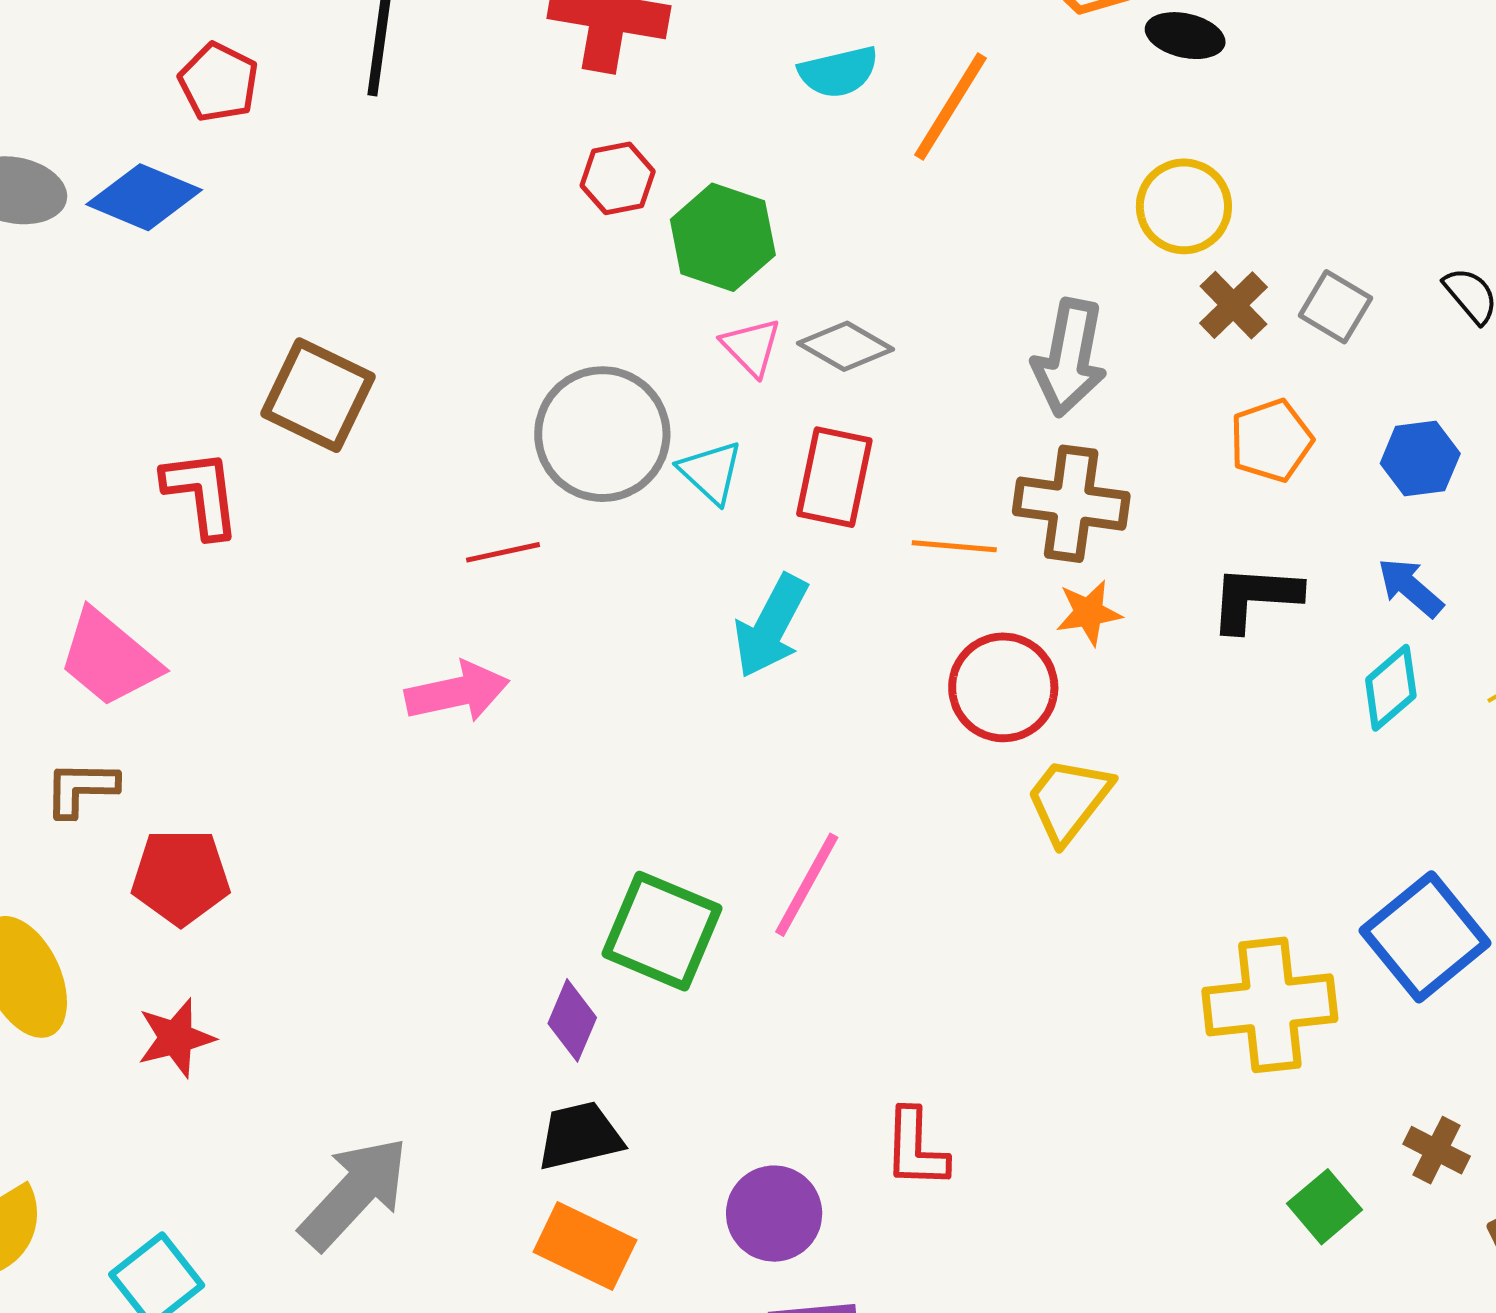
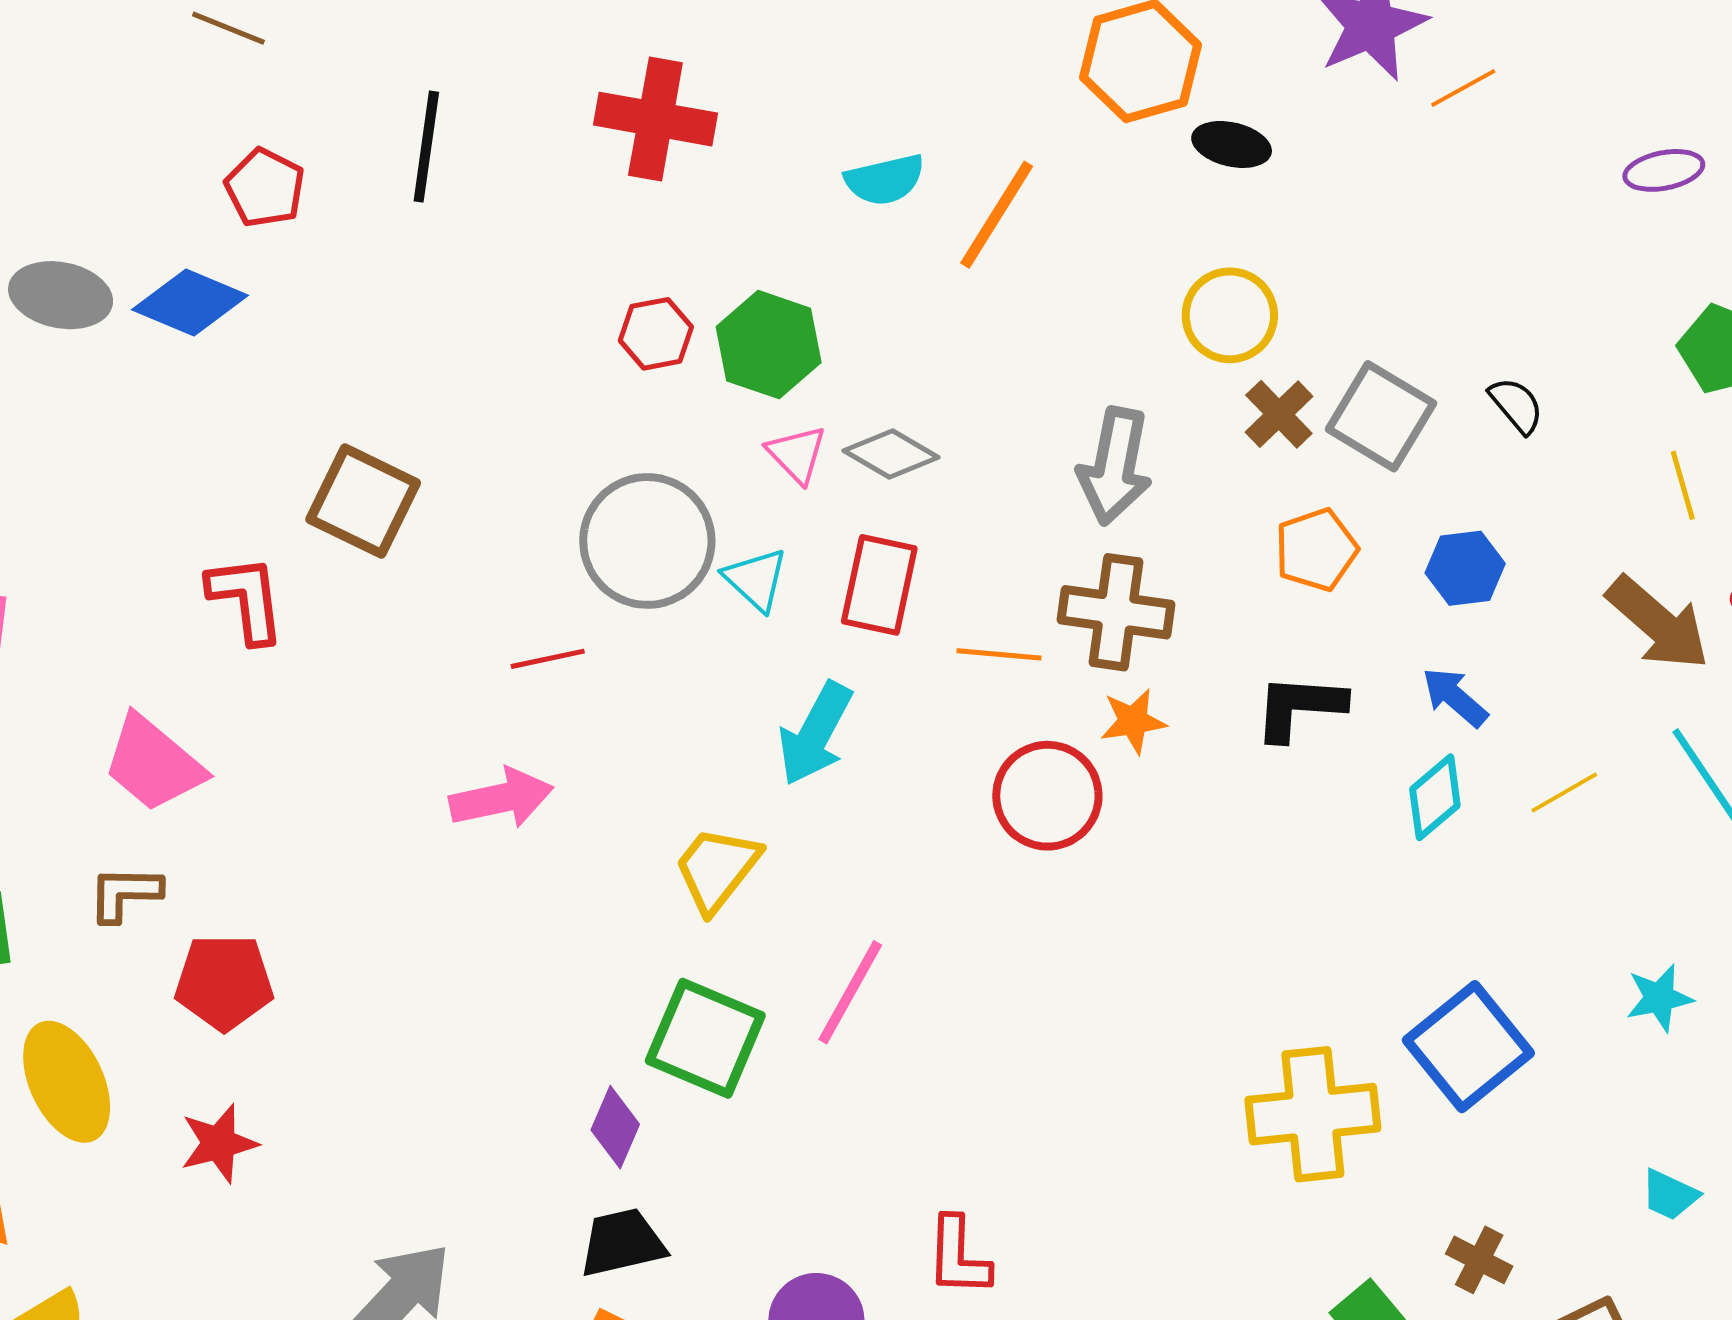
red hexagon: (618, 178) -> (656, 334), moved
gray square: (1335, 307) -> (1381, 416), size x1.5
yellow trapezoid: (1069, 800) -> (717, 869), moved

